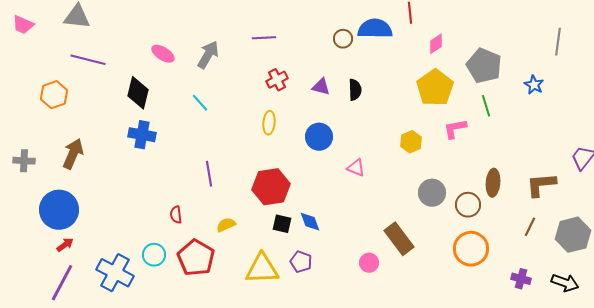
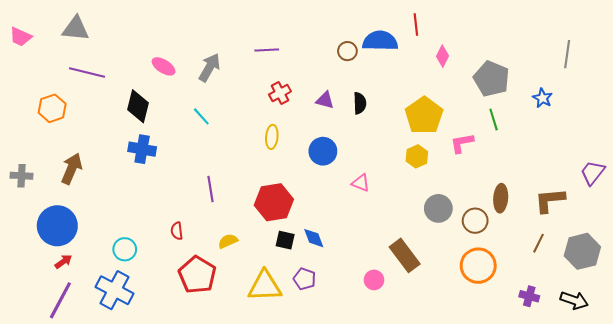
pink diamond: (436, 44) -> (442, 56), turned -30
yellow pentagon: (435, 88) -> (424, 115), moved
cyan circle: (154, 255) -> (125, 249), moved

